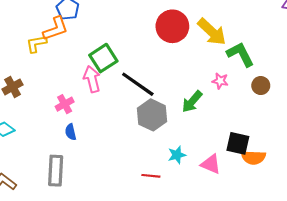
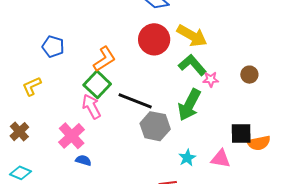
orange L-shape: (55, 29) -> (104, 59), moved
green L-shape: (240, 54) -> (192, 65), moved
green arrow: (192, 102) -> (189, 105), size x1.4
pink cross: (65, 104) -> (72, 136), size x1.5
blue semicircle: (71, 132) -> (83, 160), turned 133

